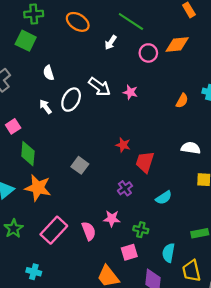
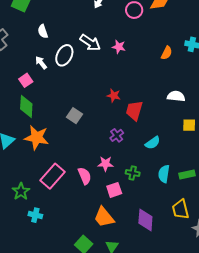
pink square: (13, 126) -> (26, 80), moved
green star: (13, 229) -> (21, 191), moved
pink square: (129, 252) -> (114, 190), moved
cyan semicircle: (168, 253) -> (164, 174), moved

